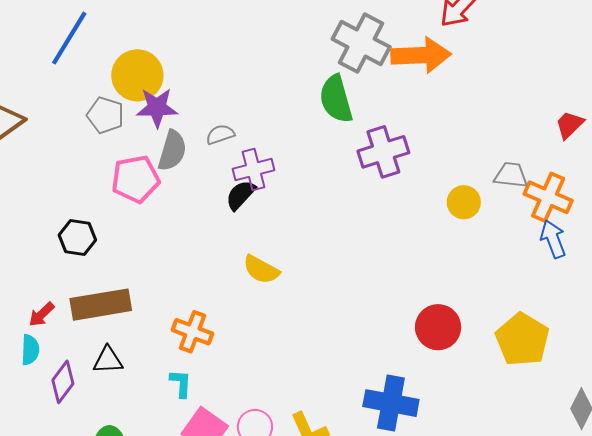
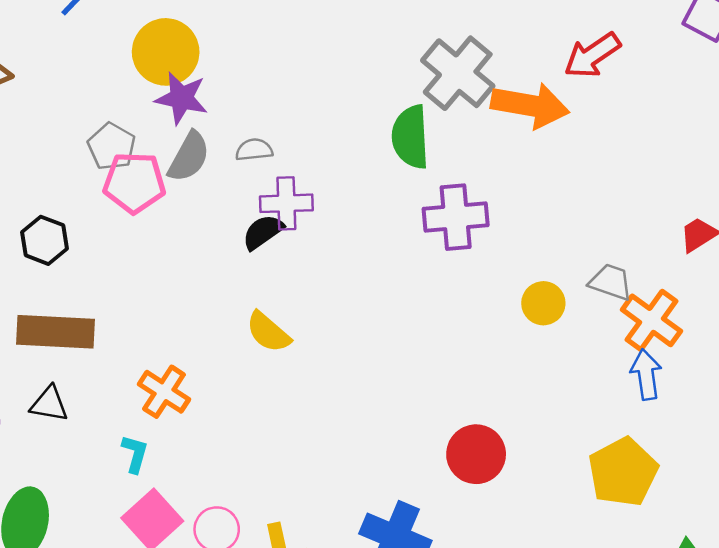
gray pentagon: (105, 115) -> (112, 146), moved
yellow pentagon: (522, 339) -> (623, 472), moved

